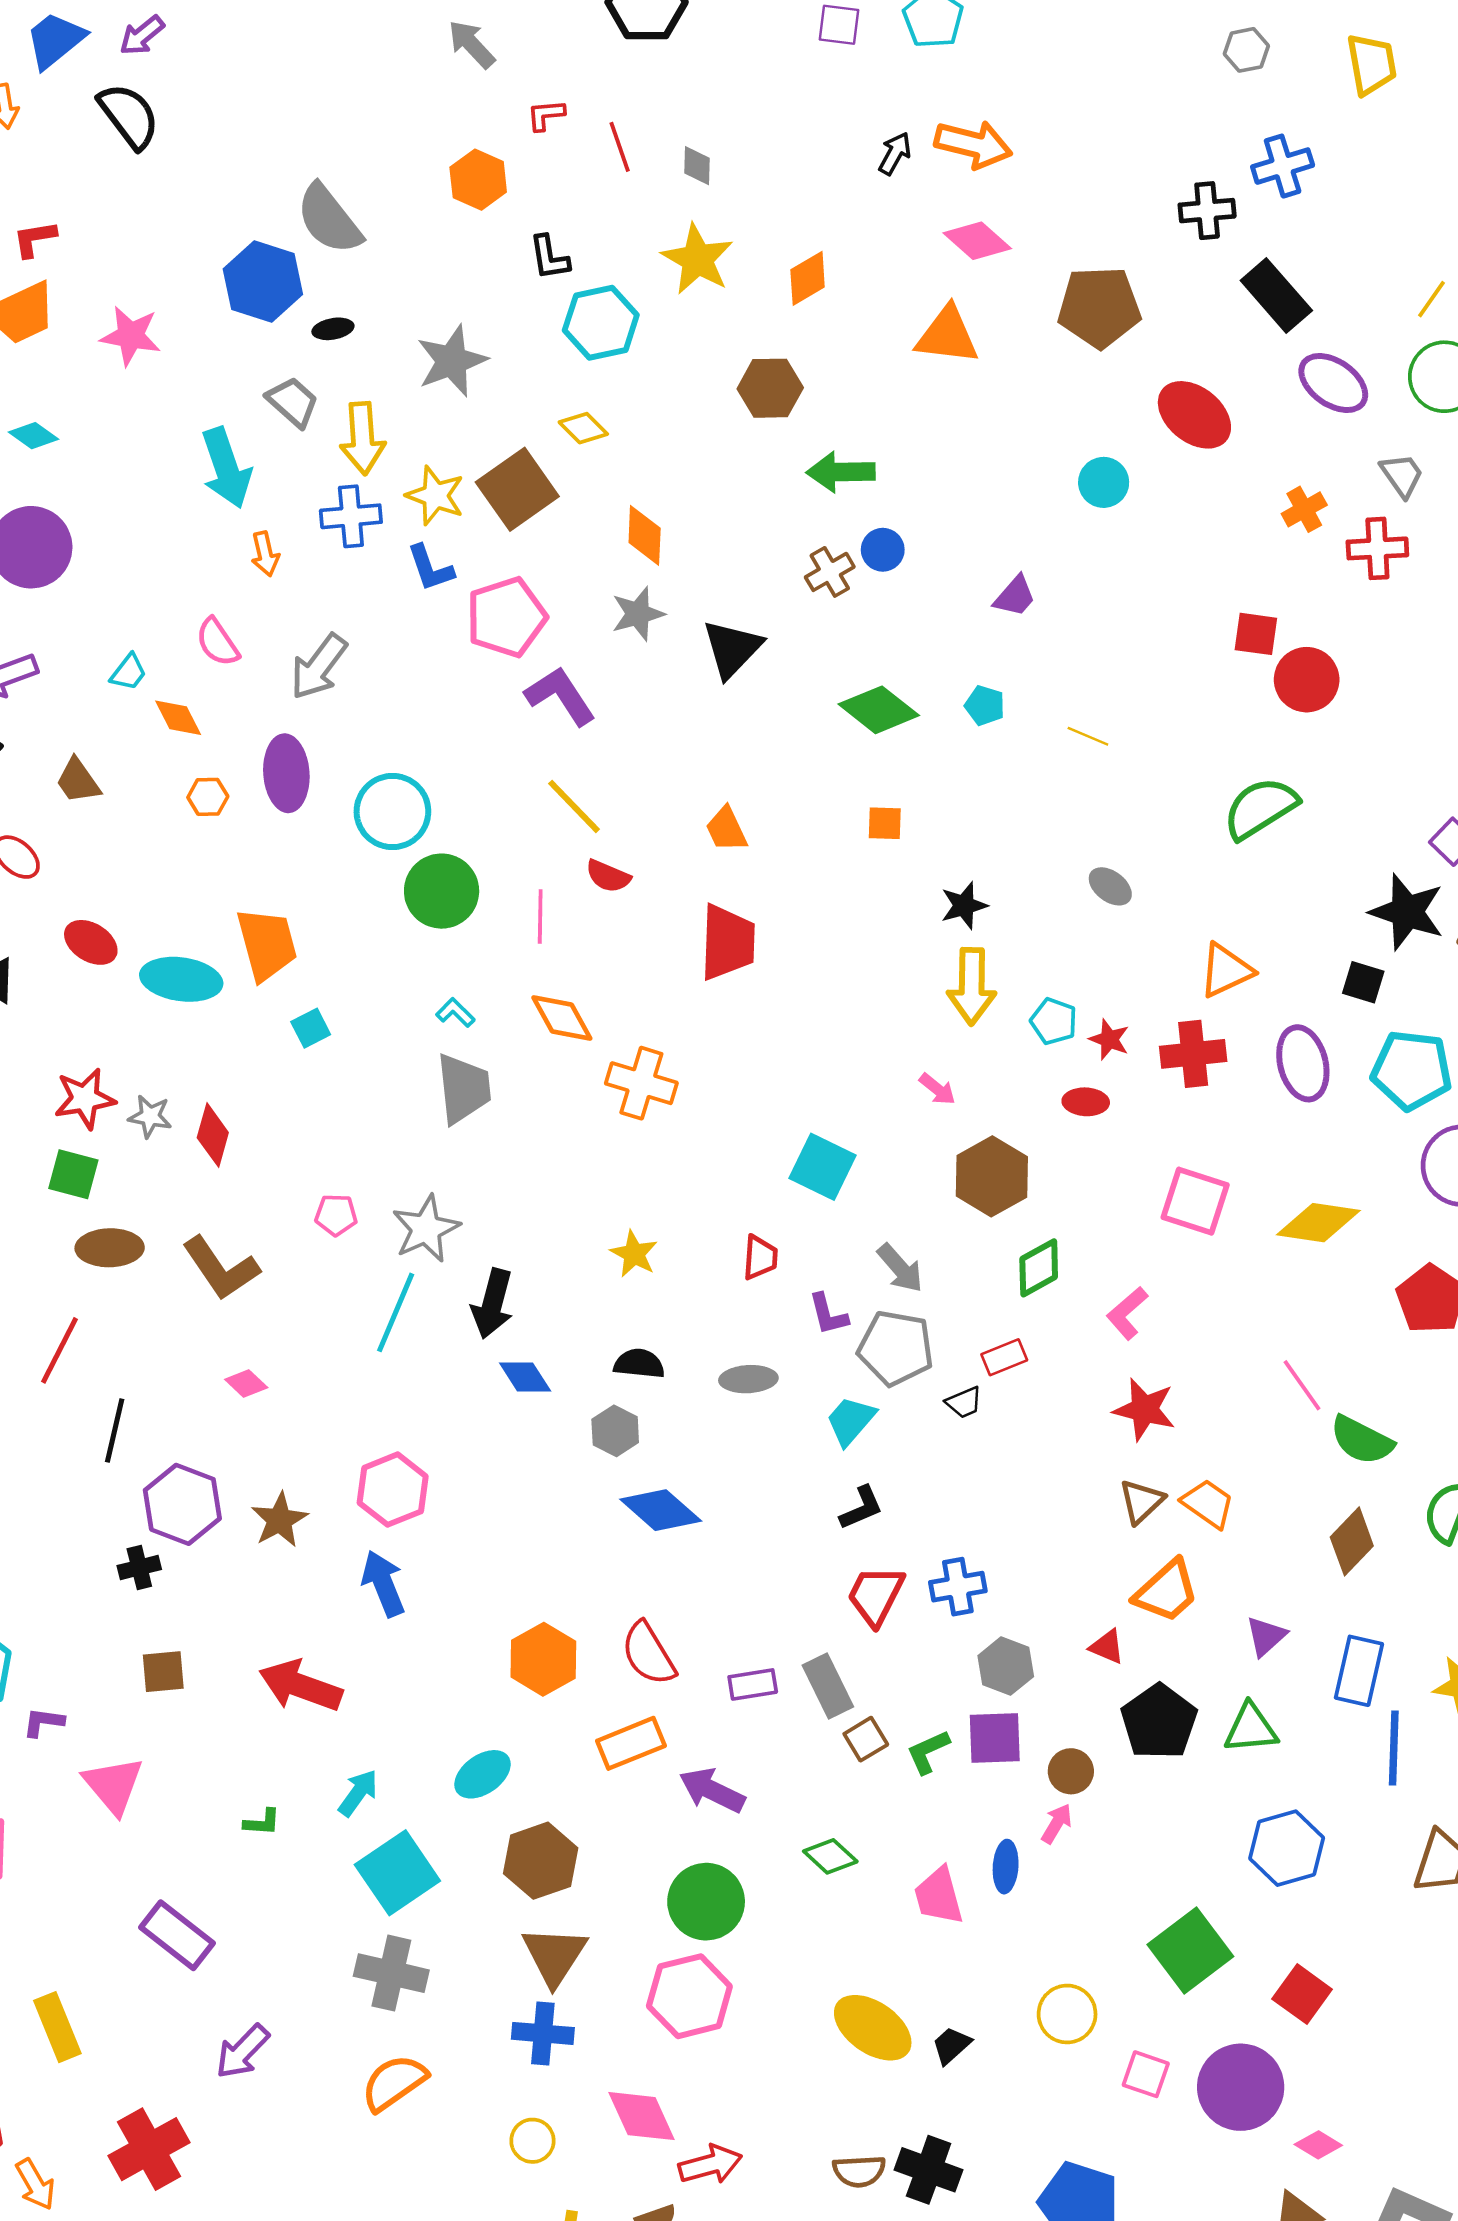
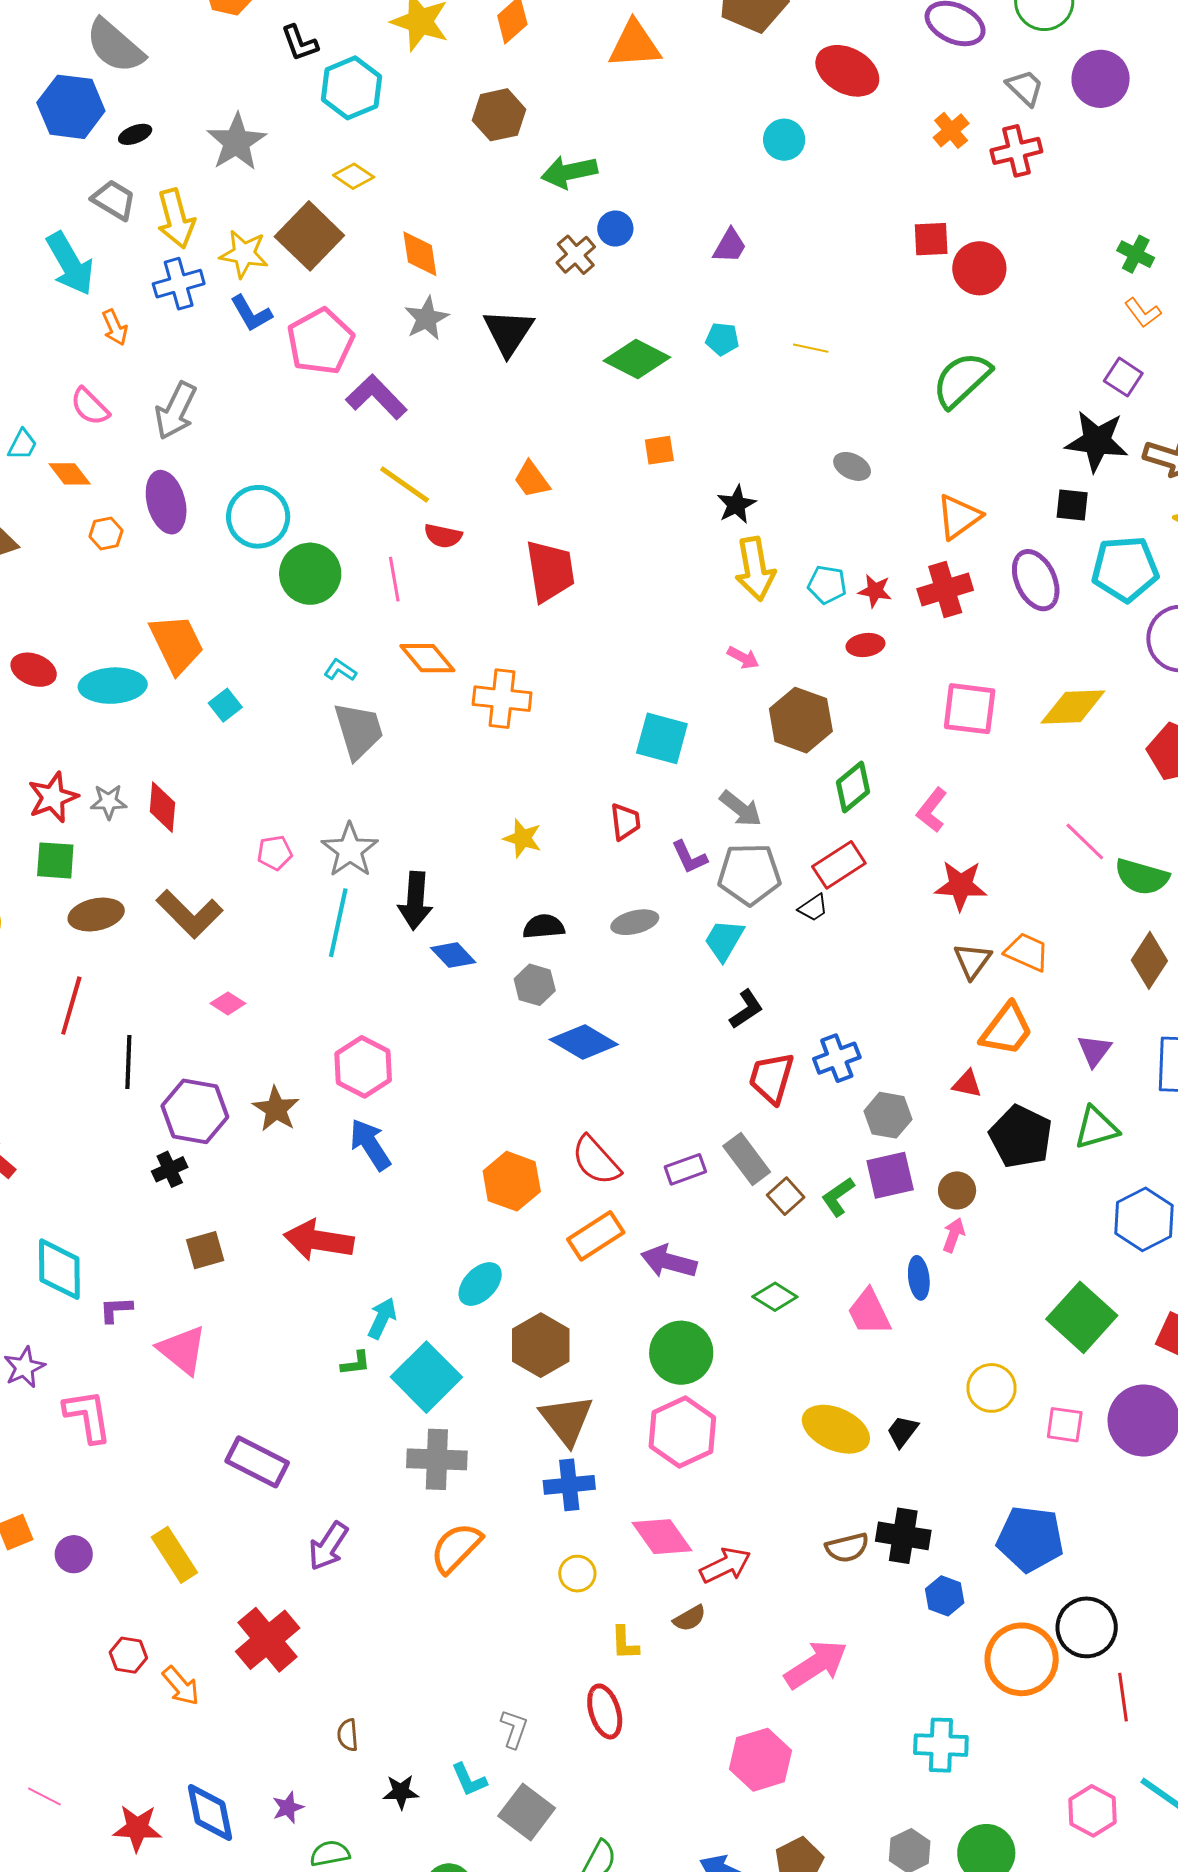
red rectangle: (1004, 1357) -> (839, 865), size x1.4
green L-shape: (262, 1822) -> (356, 1363), moved

